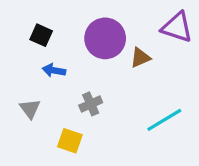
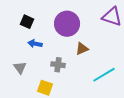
brown triangle: (140, 58) -> (82, 49), moved
gray cross: (91, 104) -> (58, 65), turned 32

